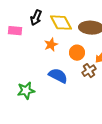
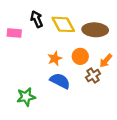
black arrow: (36, 18) -> (37, 19), turned 133
orange star: (51, 45) -> (55, 59), moved

